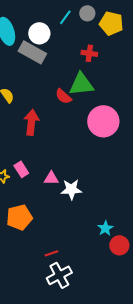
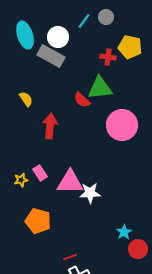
yellow pentagon: (111, 23) -> (130, 47), moved
pink triangle: (51, 178) -> (70, 182), size x1.8
orange pentagon: (19, 217) -> (38, 221), turned 30

